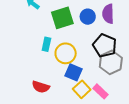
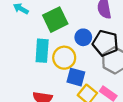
blue circle: (88, 17) -> (83, 37), moved
cyan rectangle: (46, 44) -> (42, 51), size x1.5

